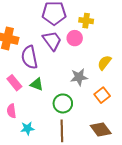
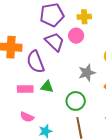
pink rectangle: (14, 83) -> (25, 89), turned -42
pink semicircle: (11, 111) -> (27, 117), turned -48

